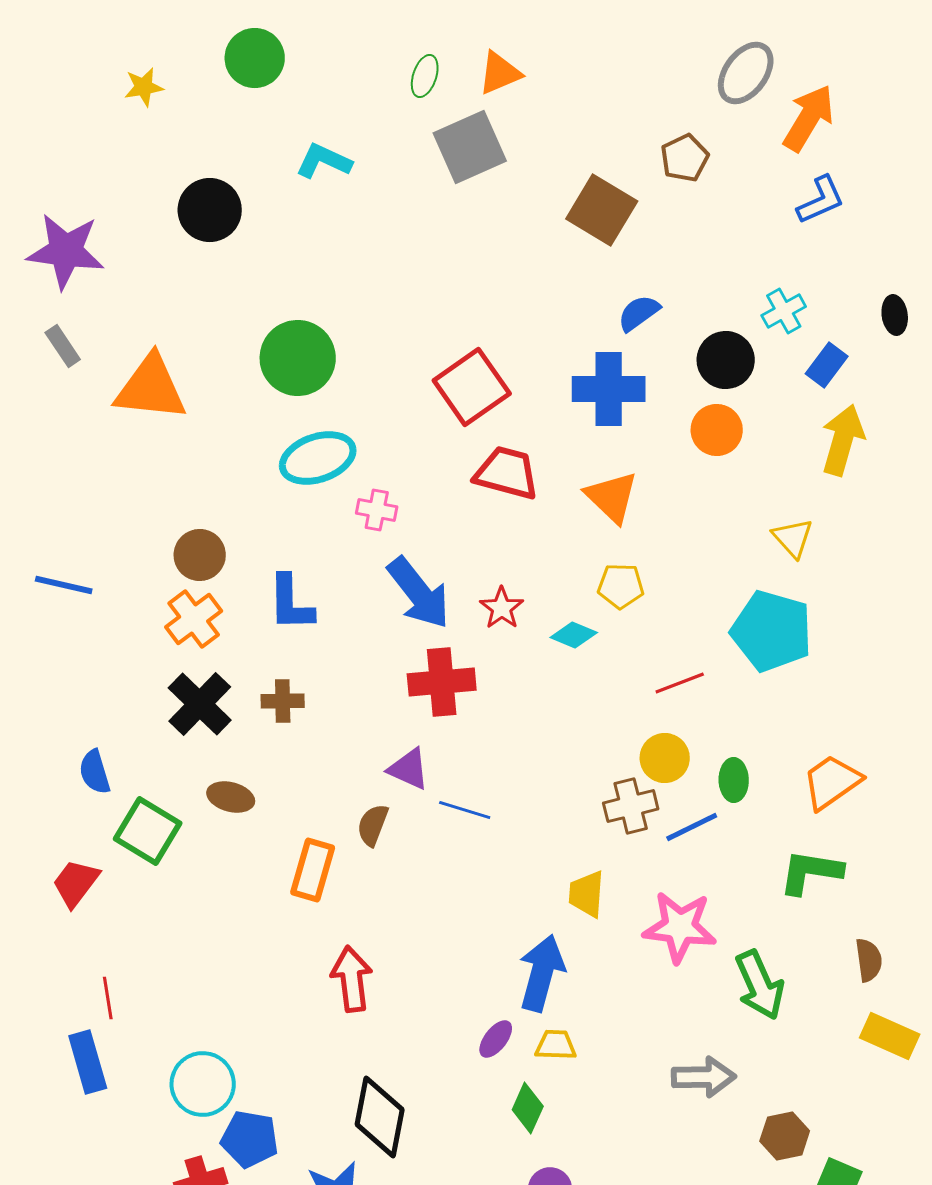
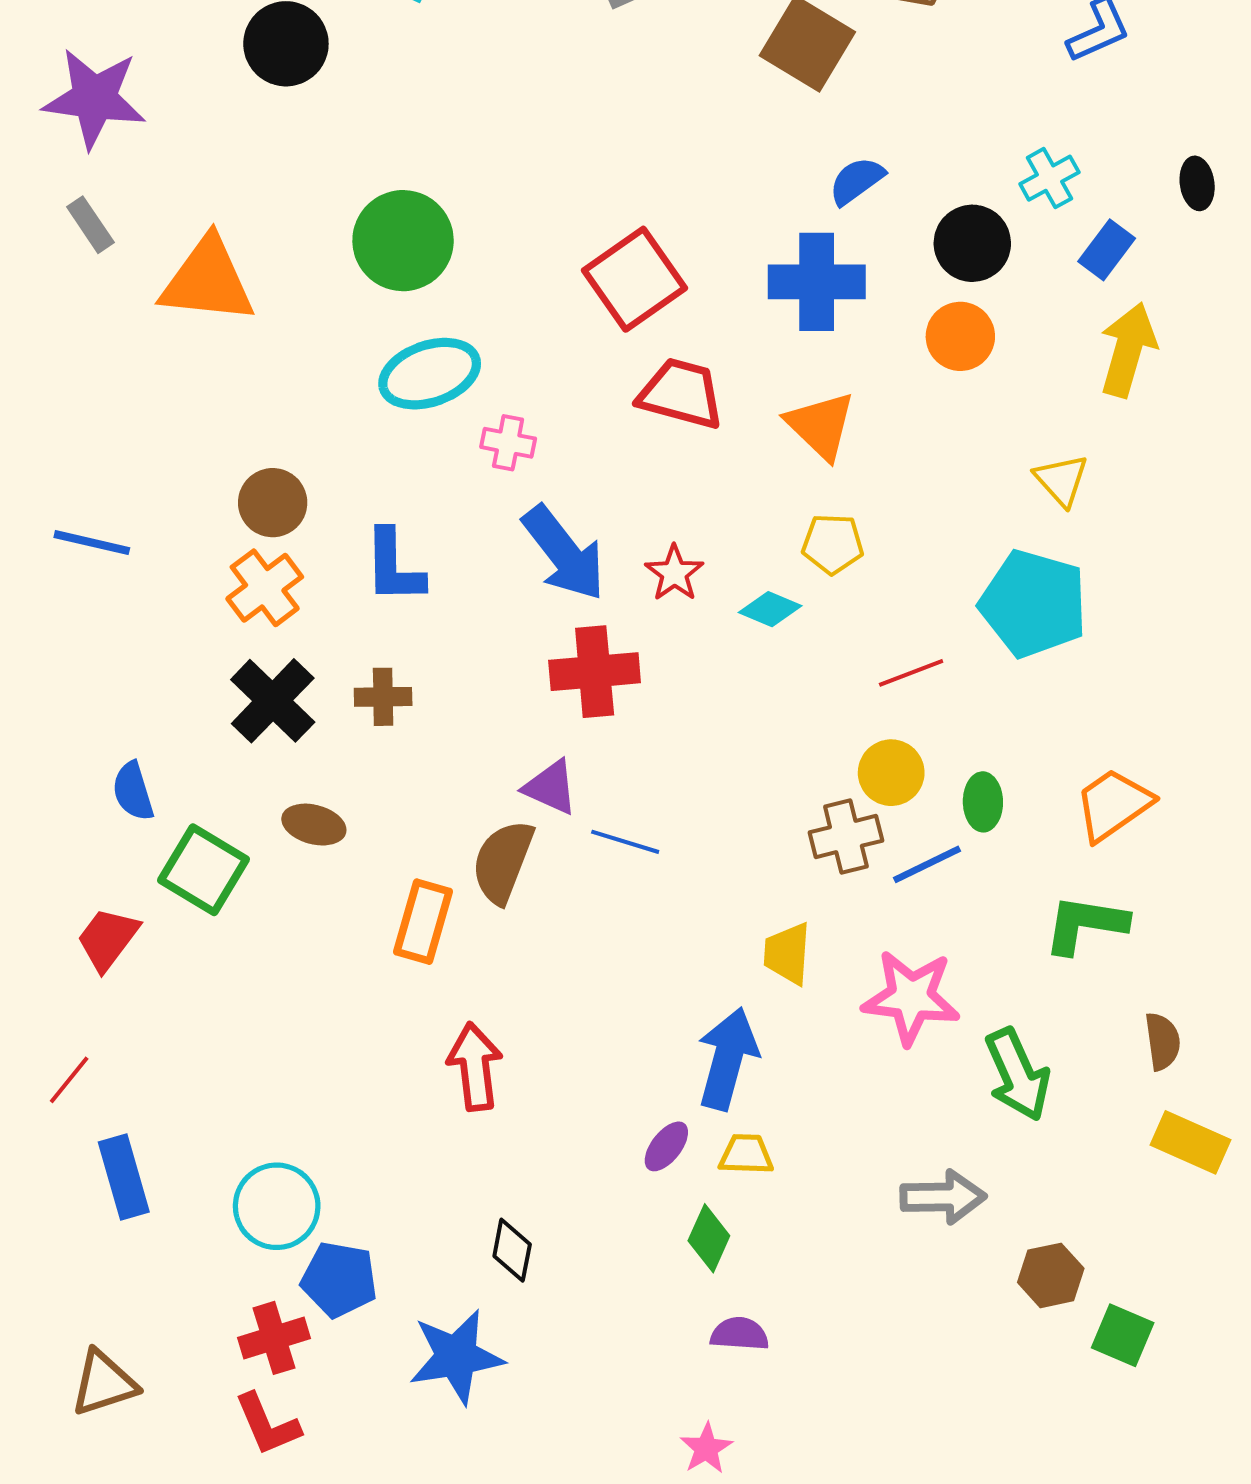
brown semicircle: (373, 825) -> (503, 862), size x1.5
red line: (108, 998) -> (69, 1080), moved, turned 48
black diamond: (380, 1117) -> (512, 1250), size x0.6

